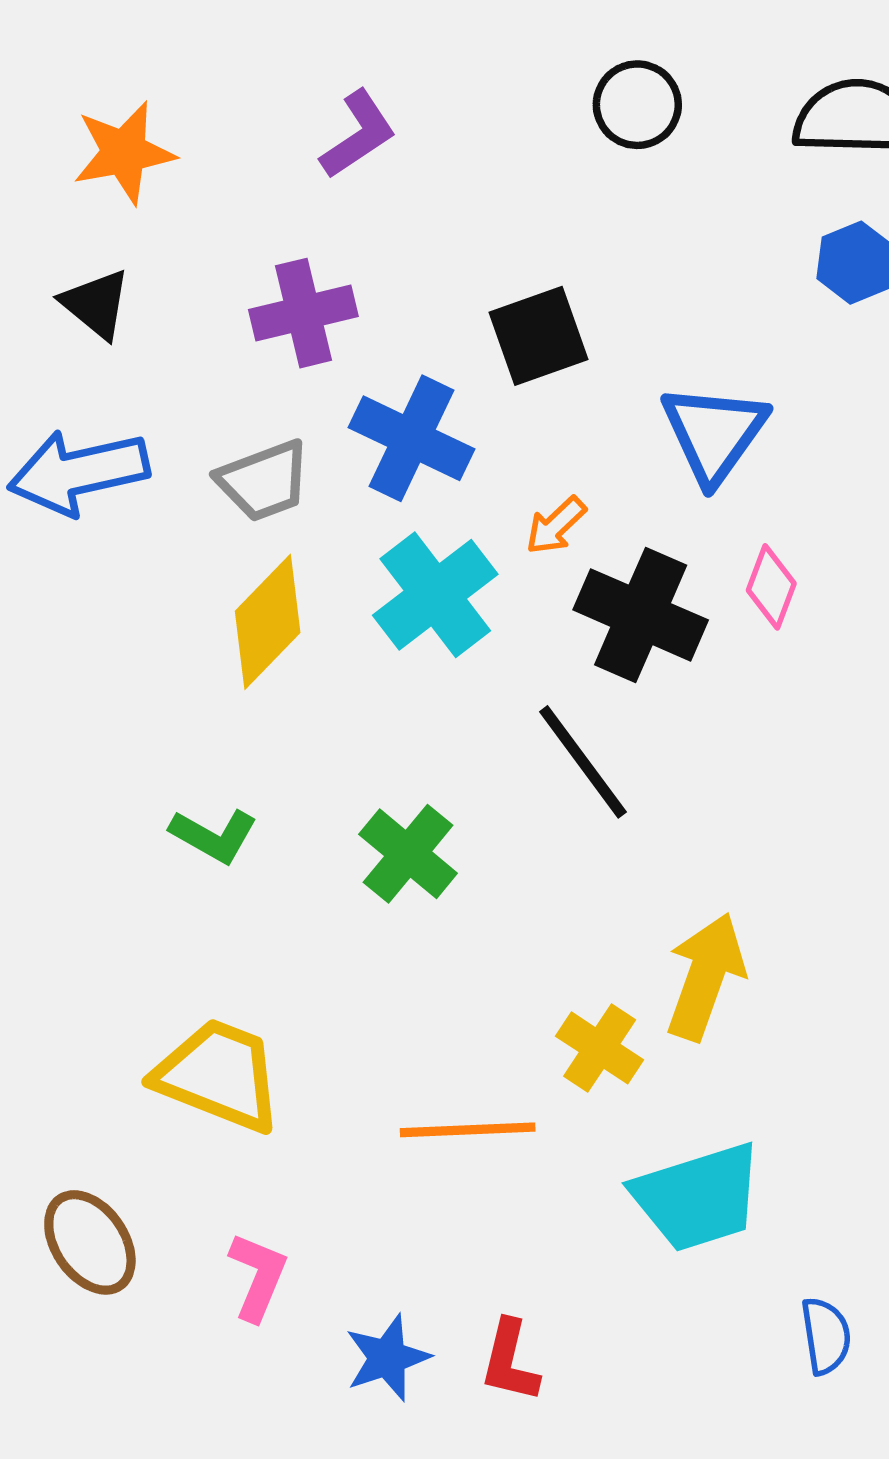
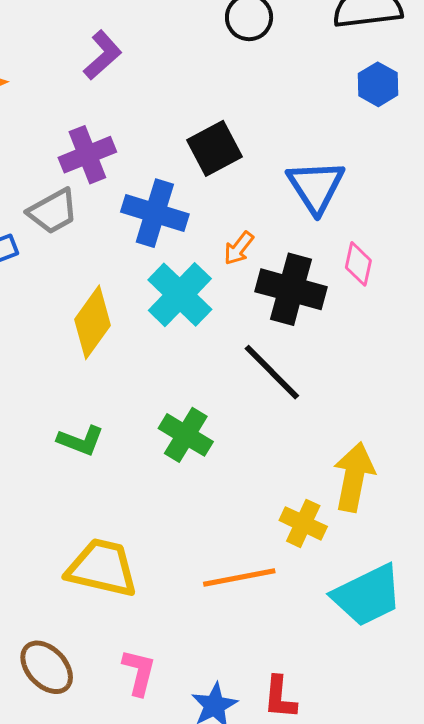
gray trapezoid: (264, 481) -> (53, 211), moved

